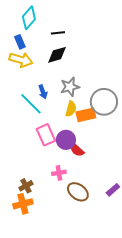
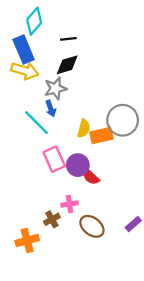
blue rectangle: (20, 42) -> (24, 50), size x1.6
gray star: (70, 87) -> (55, 88), moved
brown cross: (26, 186) -> (52, 219), moved

